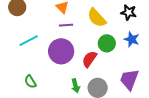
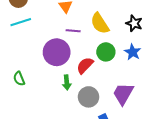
purple line: (66, 25) -> (73, 31), moved
cyan line: (29, 41) -> (21, 22), moved
green arrow: (76, 86) -> (67, 82), moved

